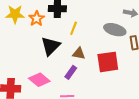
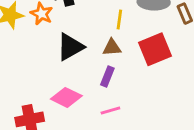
yellow line: (74, 28) -> (119, 20), moved
black triangle: (51, 46) -> (70, 47), turned 30

